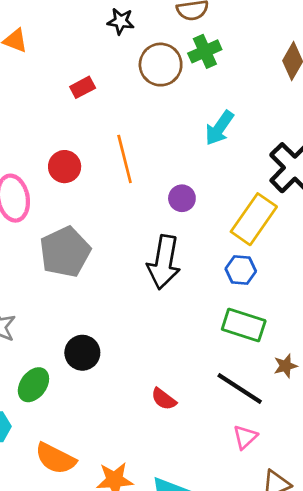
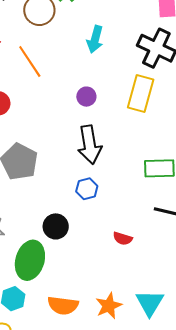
orange line: (125, 159) -> (30, 61), moved
blue hexagon: (241, 270) -> (87, 189), moved
green ellipse: (33, 385) -> (30, 260), size x1.5

